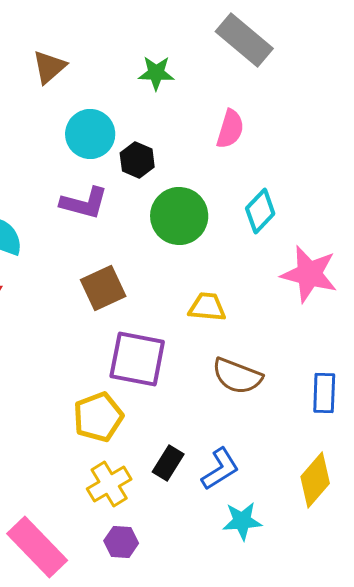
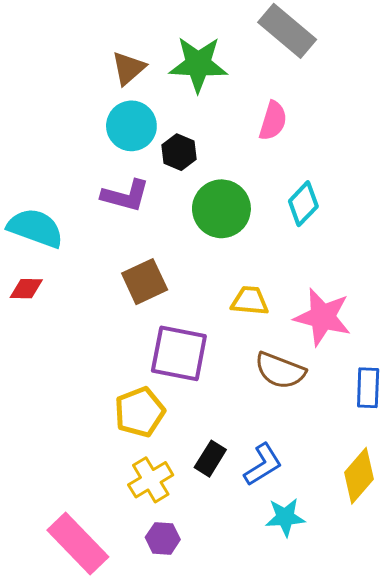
brown triangle: (49, 67) -> (128, 68), moved
green star: (156, 73) -> (198, 64), size x1.6
pink star: (309, 274) -> (323, 317), moved

